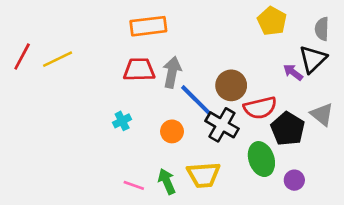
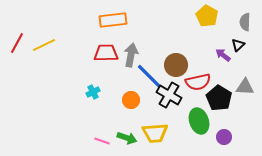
black triangle: (313, 59) -> (238, 45), size x0.6
gray triangle: (322, 114) -> (245, 87), turned -36
green arrow: (167, 181) -> (127, 138), turned 132

